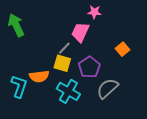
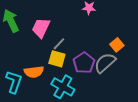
pink trapezoid: (80, 32) -> (41, 28), moved
gray semicircle: (107, 88) -> (105, 63), moved

